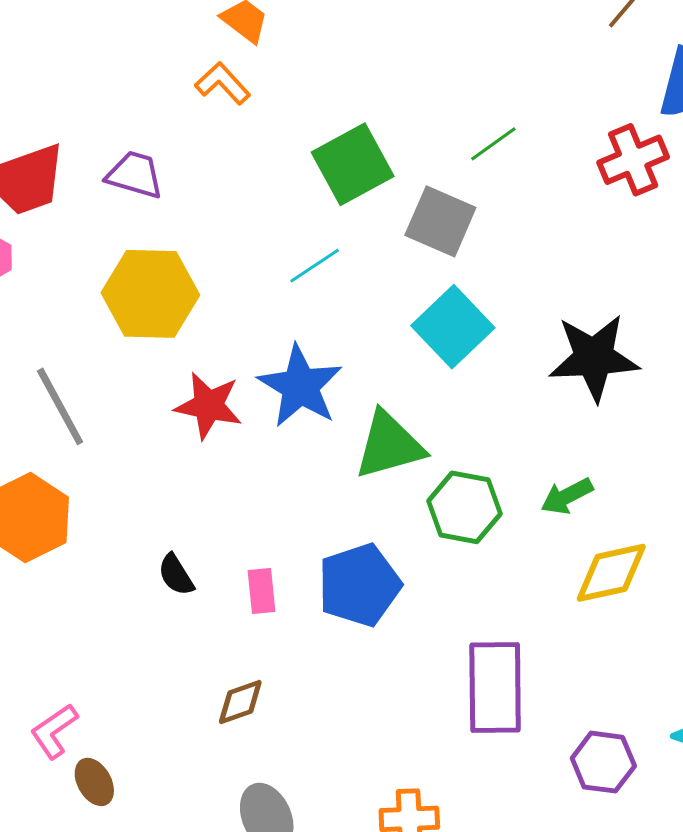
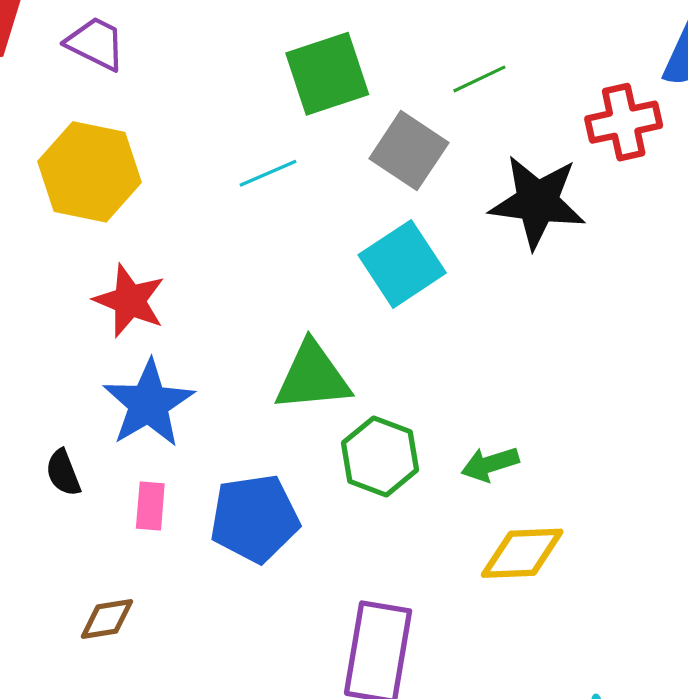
black star: (594, 358) -> (537, 202), moved
blue star: (300, 386) -> (149, 404), moved

